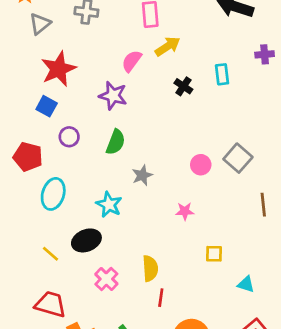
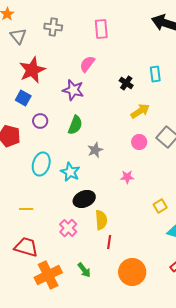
gray triangle: (40, 24) -> (18, 36), turned -30
yellow arrow: (167, 46) -> (140, 111), moved
cyan ellipse: (53, 194) -> (41, 164), moved
black ellipse: (86, 240) -> (84, 199), moved
yellow line: (51, 254) -> (26, 209), turned -40
yellow square: (214, 254) -> (160, 206), moved, turned -32

